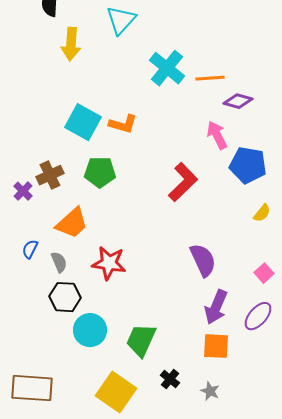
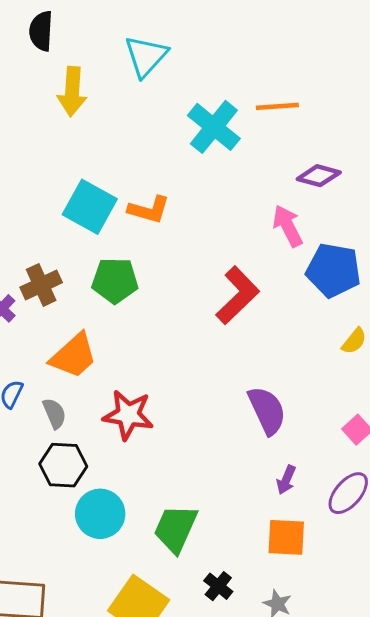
orange line: (210, 78) -> (277, 106), moved
purple arrow: (216, 307) -> (286, 480), size x0.6

